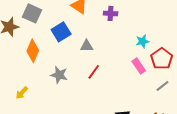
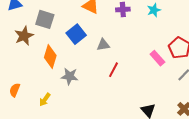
cyan star: (143, 41) -> (154, 10), moved
gray star: (59, 75) -> (70, 76), moved

